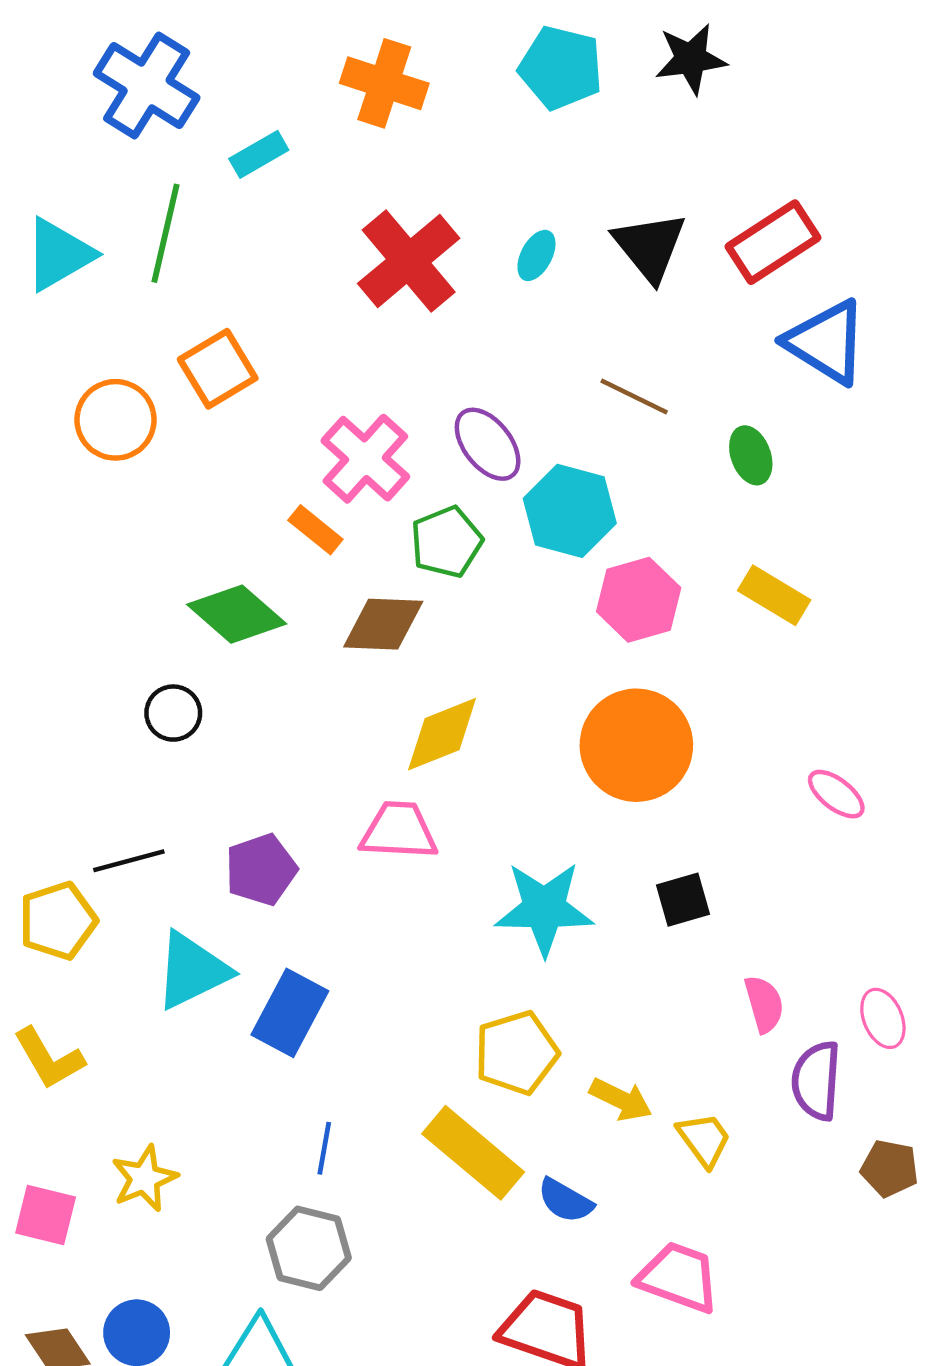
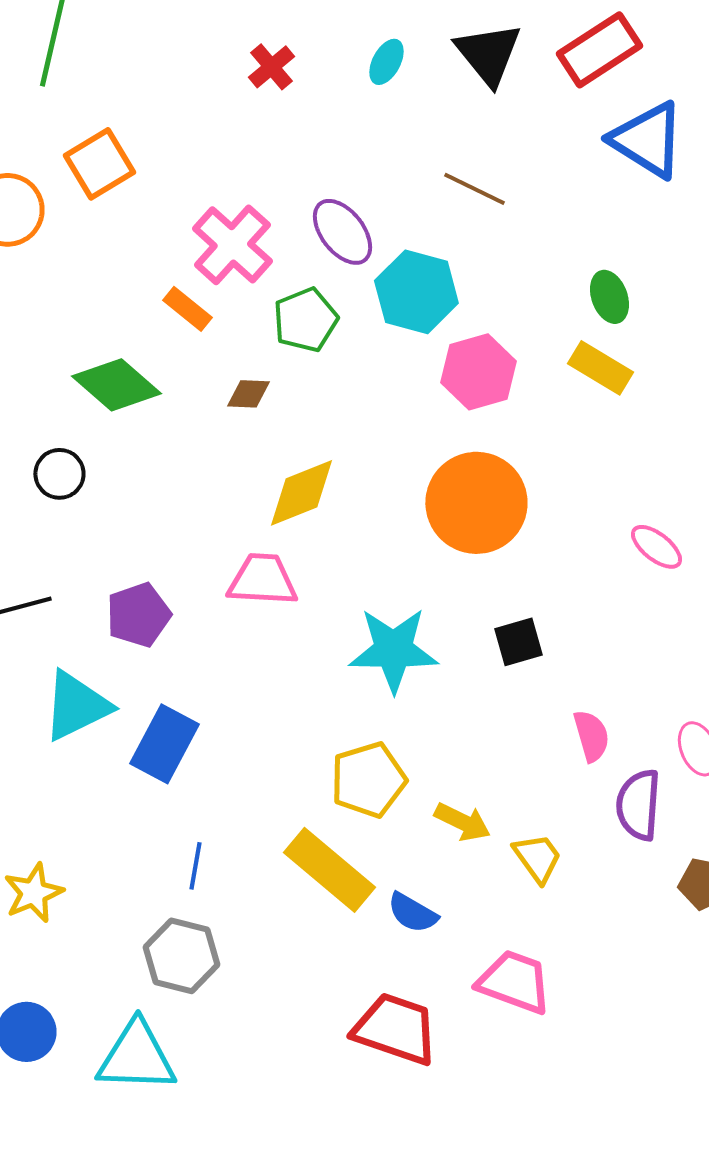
red cross: (409, 261) -> (271, 67), size x0.5
green ellipse: (751, 455) -> (609, 297), moved
brown diamond: (383, 624) -> (248, 394), size x0.6

